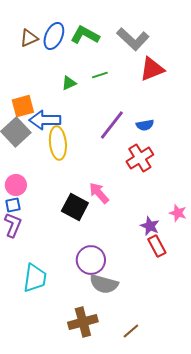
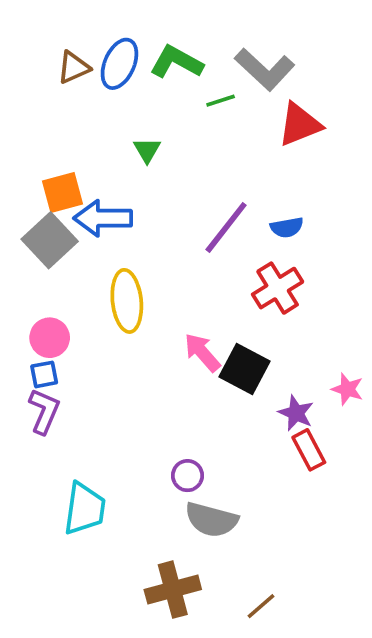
green line: (100, 75) -> (221, 101), moved
green triangle: (69, 83) -> (147, 150), turned -35
yellow ellipse: (58, 143) -> (127, 301), moved
black square: (75, 207) -> (244, 369), moved
purple circle: (91, 260) -> (187, 476), size x0.6

